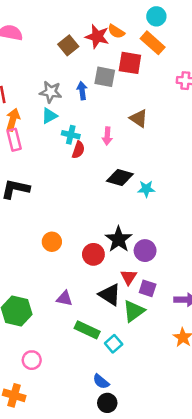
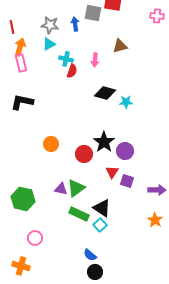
brown triangle: (139, 118) -> (120, 46), turned -49
black triangle: (110, 295) -> (102, 208), moved
green triangle: (134, 311) -> (76, 188), moved

